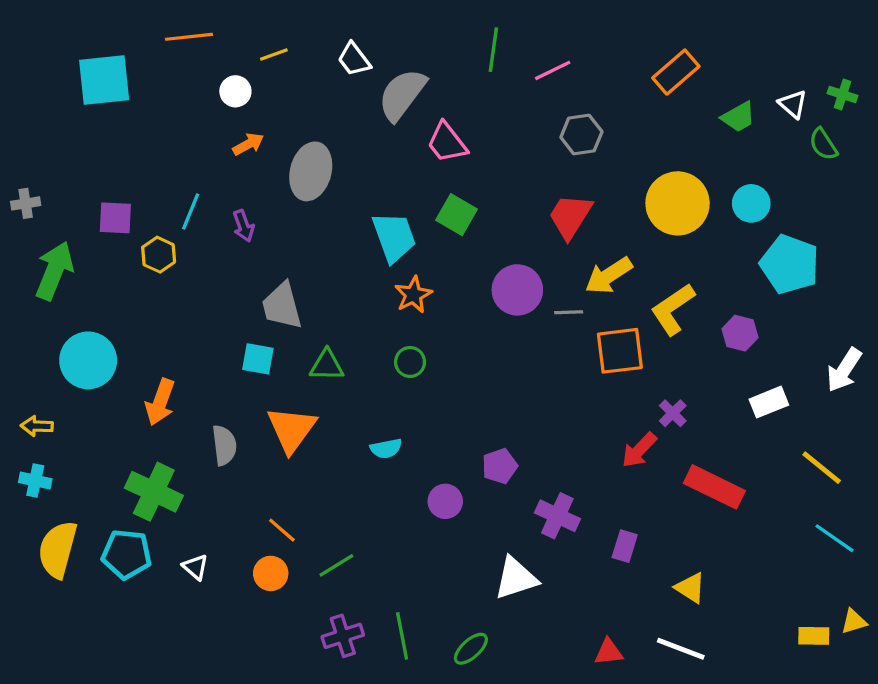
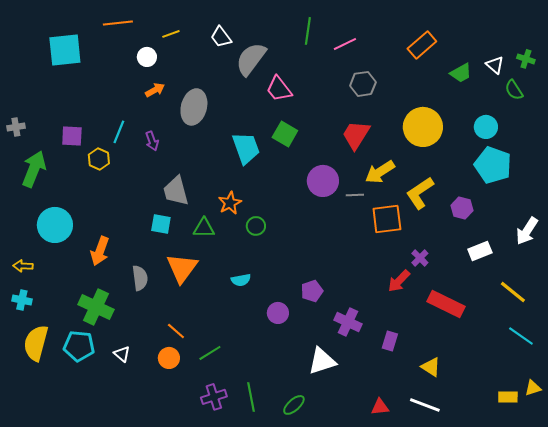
cyan circle: (751, 203) -> (486, 127), moved
orange star: (413, 295) -> (230, 203), moved

